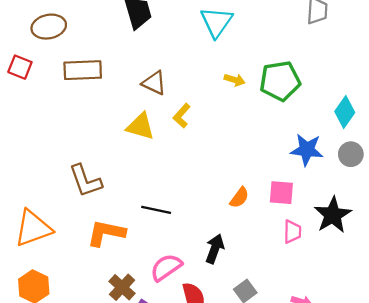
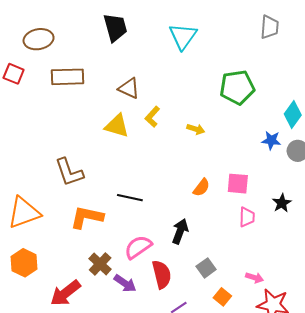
yellow arrow: (235, 80) -> (196, 129), moved
blue star: (307, 150) -> (271, 140), moved, size x0.7
black star: (333, 215) -> (282, 203), size x0.6

